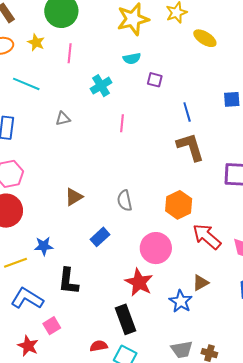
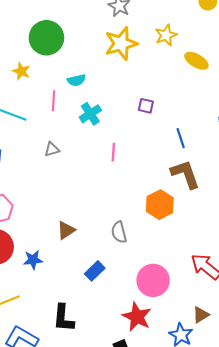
pink line: (70, 53) -> (53, 101), moved
cyan semicircle: (132, 59) -> (76, 80), moved
orange hexagon: (179, 205) -> (160, 205), moved
blue star: (44, 246) -> (33, 260), moved

